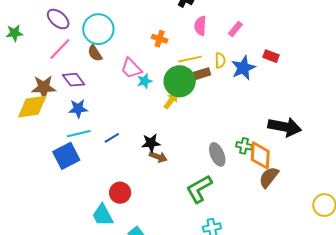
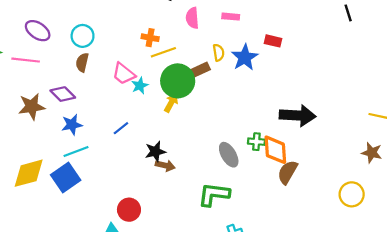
cyan circle: (98, 29) -> (83, 36), size x0.7
pink rectangle: (235, 29) -> (231, 17), turned 63
pink line: (60, 49) -> (26, 60), moved, turned 60
brown semicircle: (95, 53) -> (82, 62), turned 54
yellow line: (190, 59) -> (163, 52), moved
yellow diamond: (32, 107) -> (29, 173), moved
blue line: (112, 138) -> (121, 128), moved
green L-shape: (199, 189) -> (214, 194), turned 44

